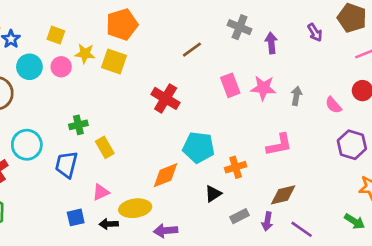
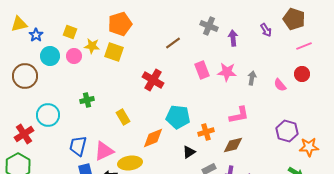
purple hexagon: (352, 145) -> (287, 131), moved
yellow rectangle: (105, 147) -> (123, 117), moved
blue trapezoid: (66, 165) -> (78, 146), moved
pink triangle: (101, 192) -> (104, 151), size x1.5
brown diamond: (283, 195) -> (233, 145), moved

